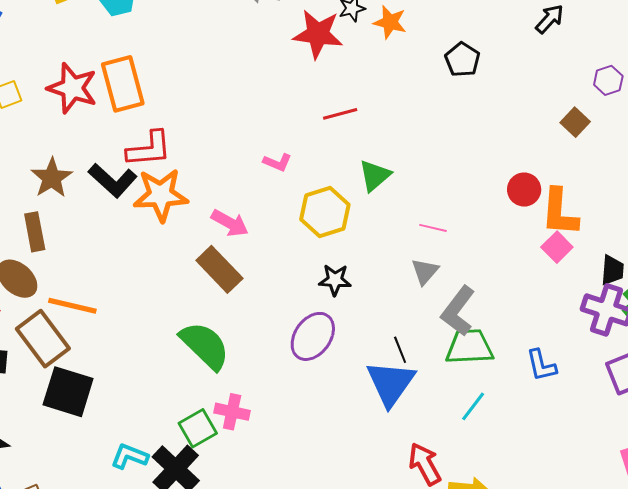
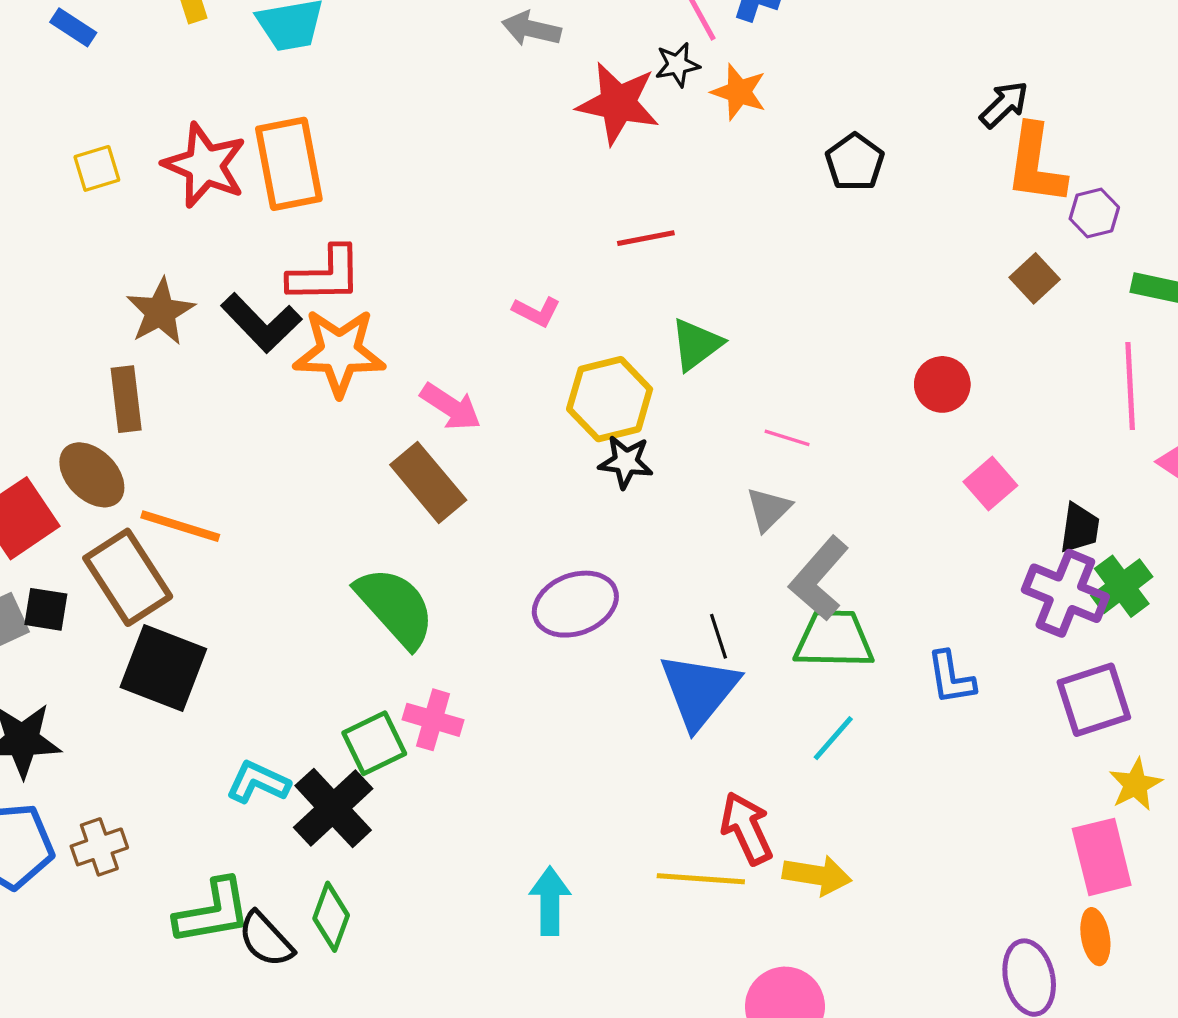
orange L-shape: (560, 212) -> (1036, 164), moved
black star: (335, 280) -> (626, 462), moved
purple ellipse: (313, 336) -> (575, 604), turned 30

